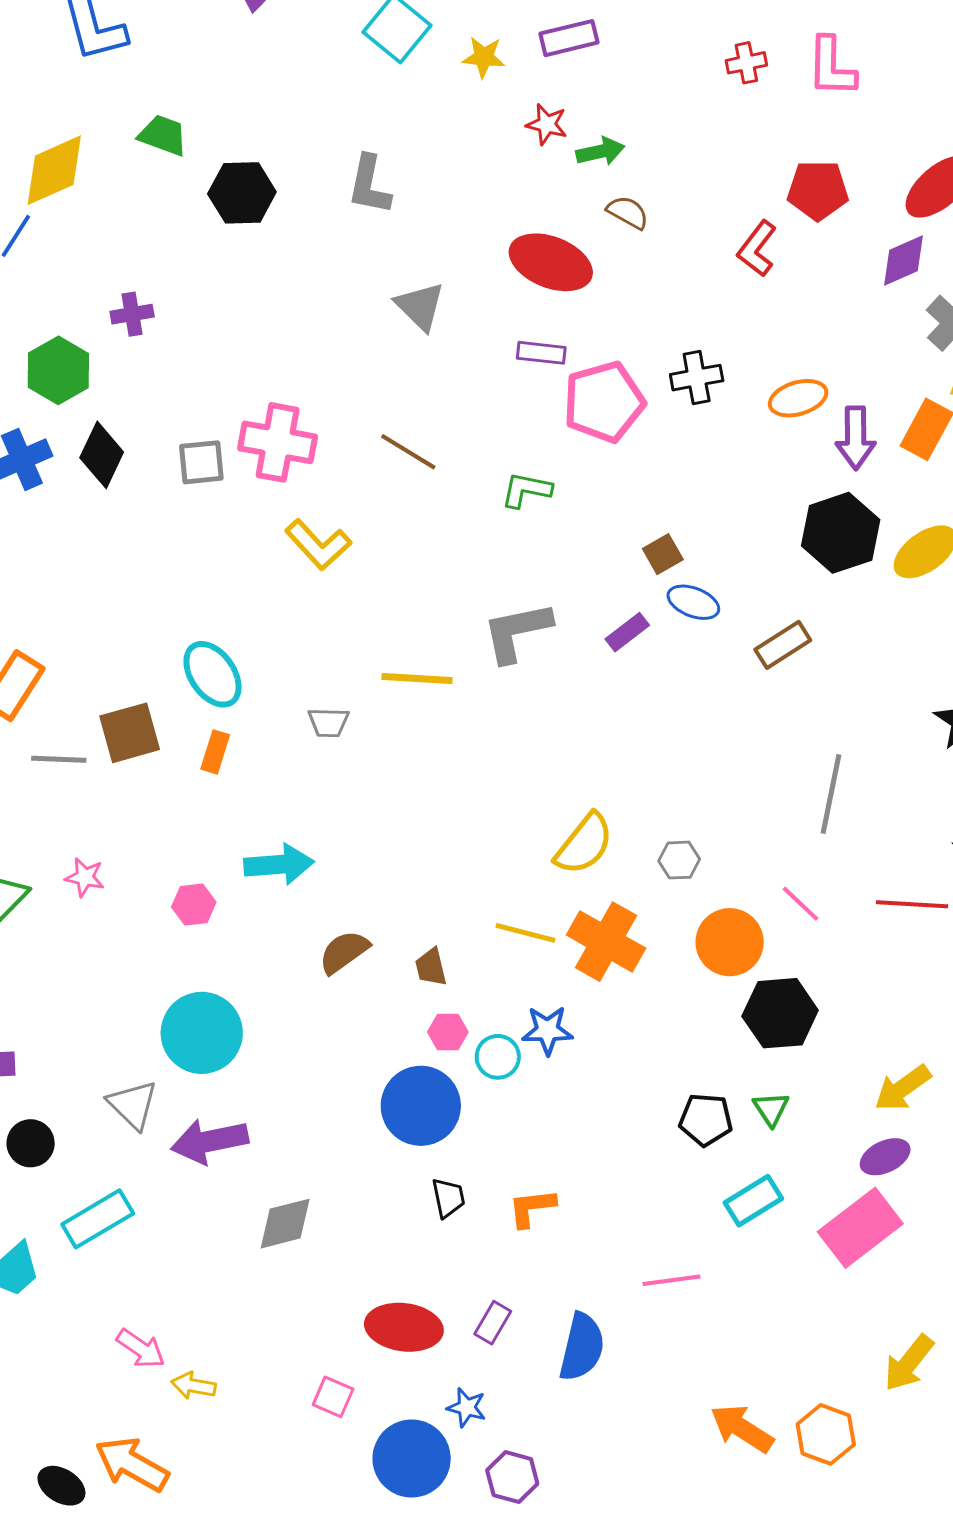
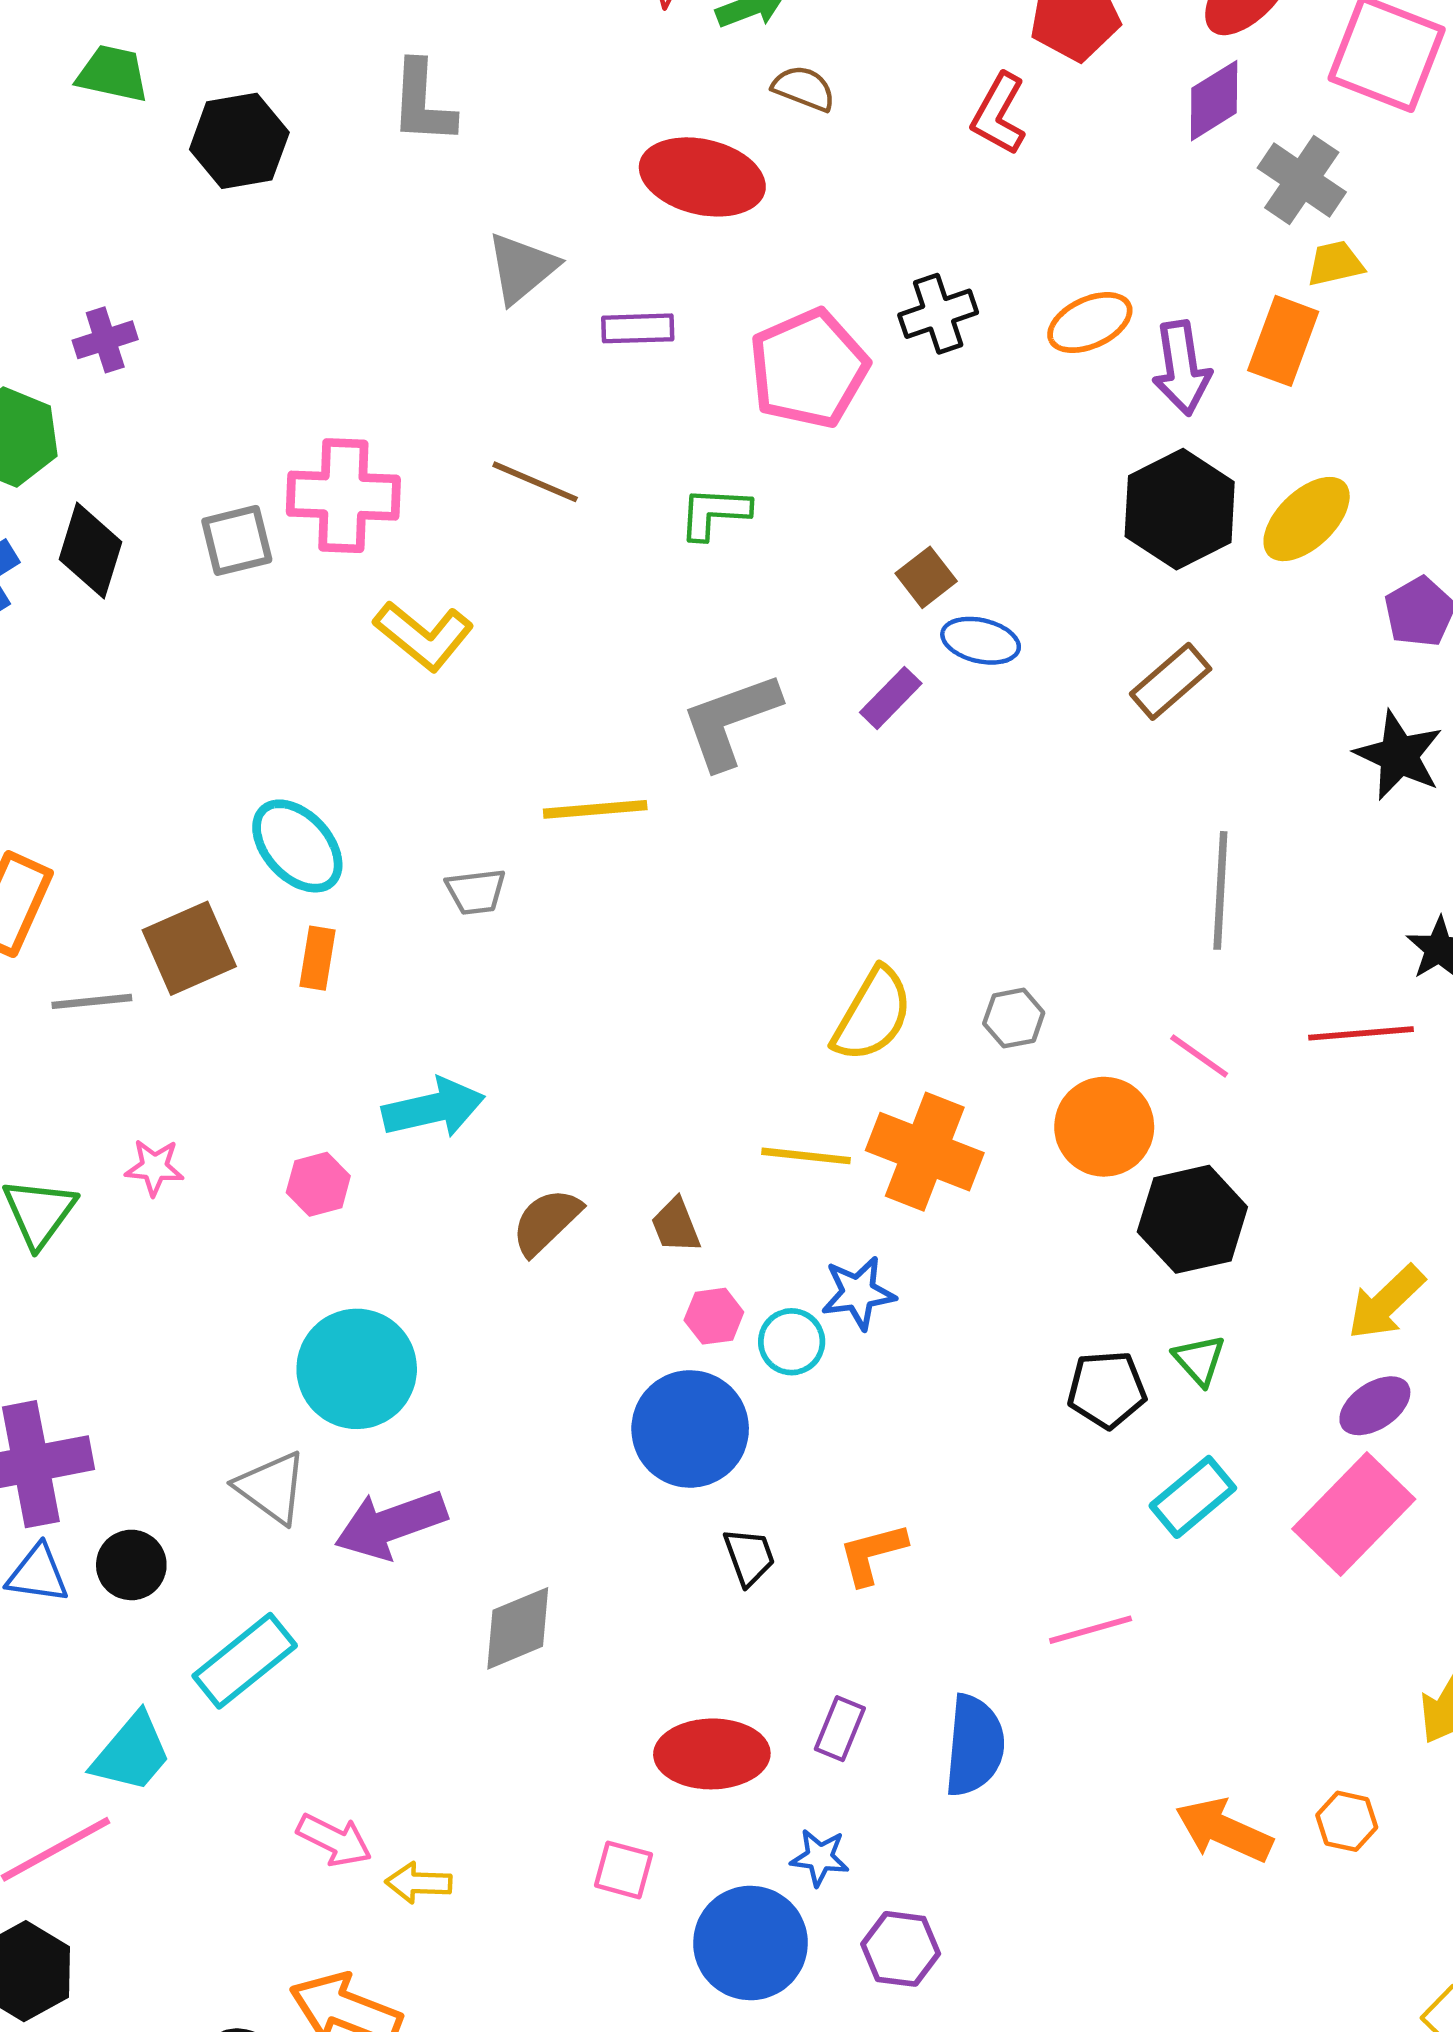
gray triangle: (420, 306) -> (522, 268), turned 44
purple rectangle: (541, 353) -> (638, 328), moved
brown rectangle: (783, 645) -> (1171, 681), moved
orange hexagon: (826, 1434) -> (1347, 1821), size x0.7

